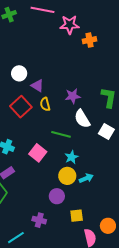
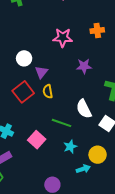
pink star: (70, 25) -> (63, 38), moved
purple triangle: (37, 86) -> (41, 72), turned 32
purple star: (73, 96) -> (84, 66), moved
yellow circle: (67, 176) -> (98, 155), moved

